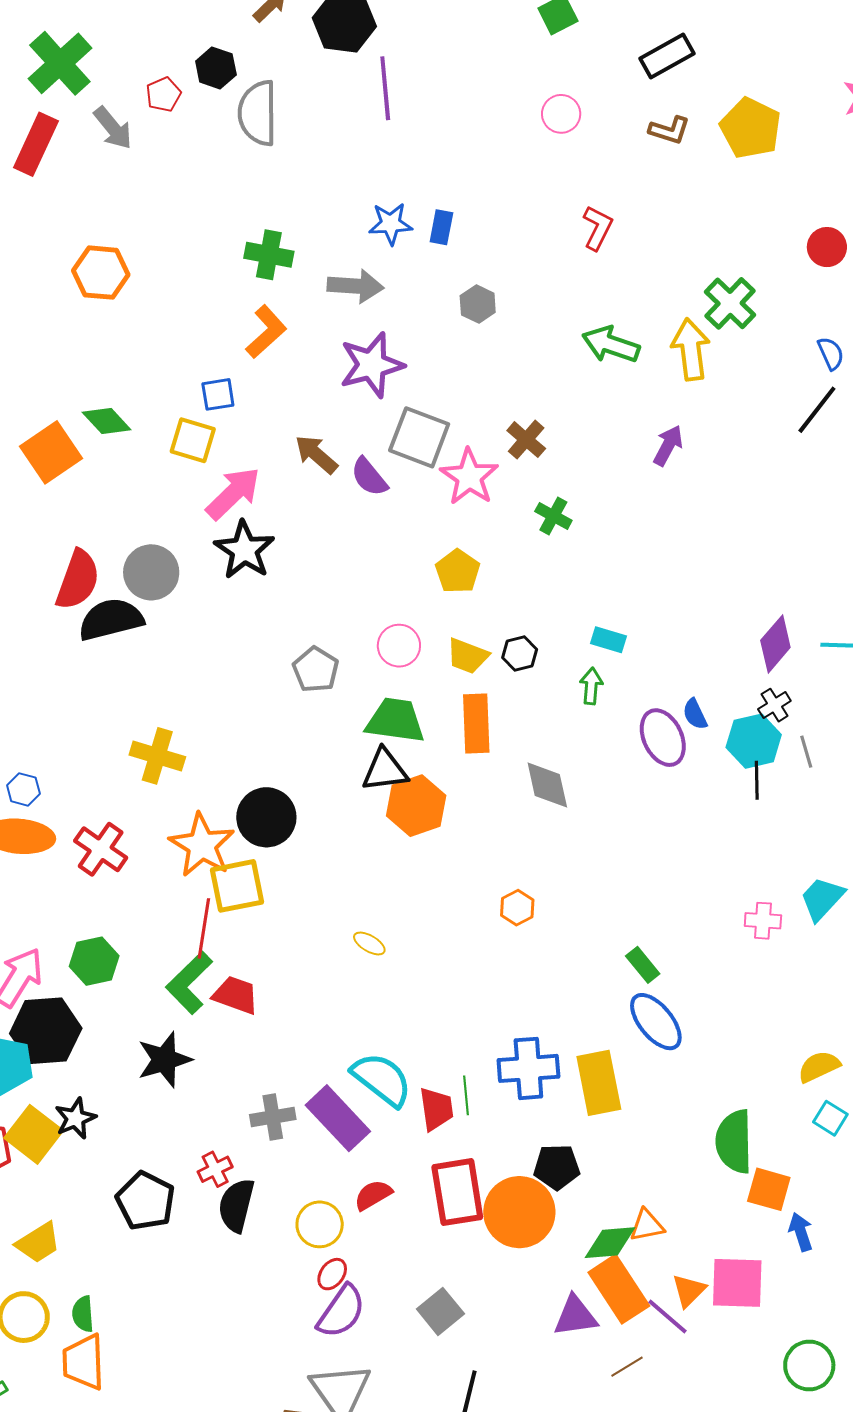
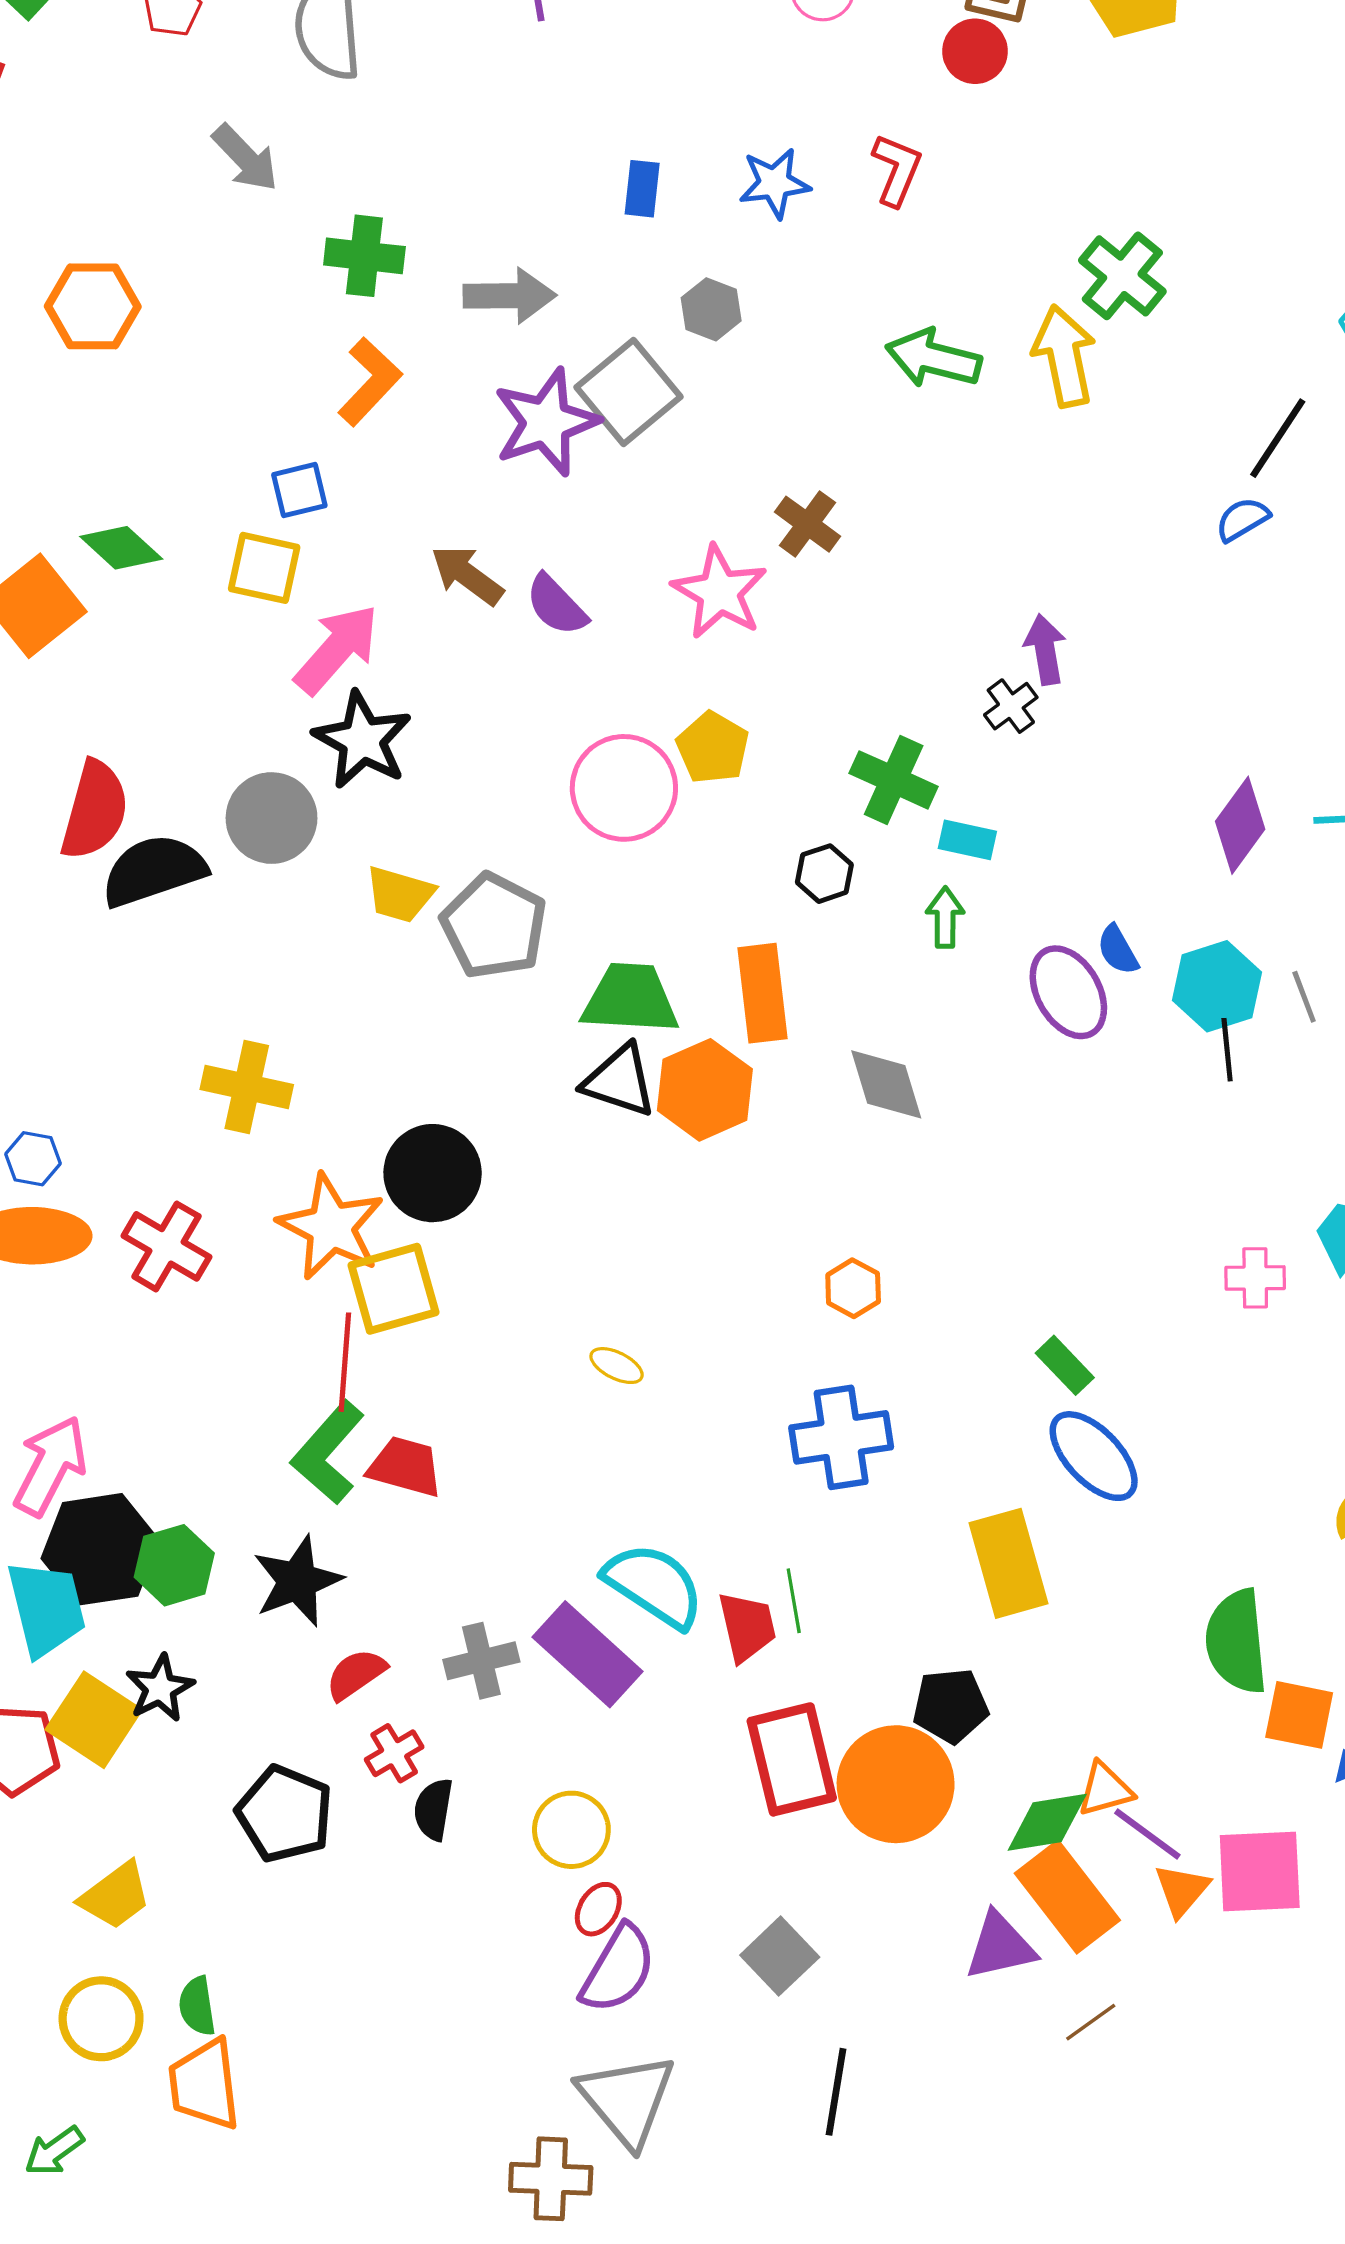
gray arrow: (113, 128) -> (245, 158), moved
blue star: (391, 224) -> (774, 183), moved
red circle: (827, 247) -> (975, 51), moved
blue semicircle: (831, 353) -> (1242, 519), moved, turned -92
gray square: (419, 437) -> (629, 392), moved, turned 34
purple arrow: (668, 445) -> (1045, 649), moved, turned -33
green cross: (553, 516) -> (894, 780), moved, size x1.4
gray circle: (151, 572) -> (272, 818), moved
pink circle: (399, 646) -> (624, 788), moved, size x1.5
yellow trapezoid: (468, 656) -> (400, 894), moved
gray pentagon: (316, 670) -> (494, 926), size x1.4
black cross: (774, 705) -> (1011, 706), moved
black triangle: (385, 770) -> (620, 1081), turned 30
orange hexagon: (416, 806) -> (705, 1090), moved
green hexagon: (94, 961) -> (174, 1565), moved
blue cross: (528, 1068) -> (841, 1437), moved
red semicircle: (373, 1195) -> (356, 1674), moved
black semicircle: (236, 1205) -> (433, 1809), size x0.7
purple line: (667, 1317) -> (1147, 1834), moved

